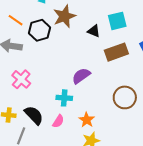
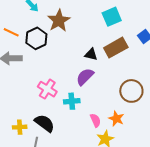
black triangle: (94, 31) -> (91, 54), moved
pink cross: (21, 79) -> (47, 89), moved
orange star: (87, 120) -> (116, 119), moved
pink semicircle: (58, 121) -> (95, 120), moved, turned -48

